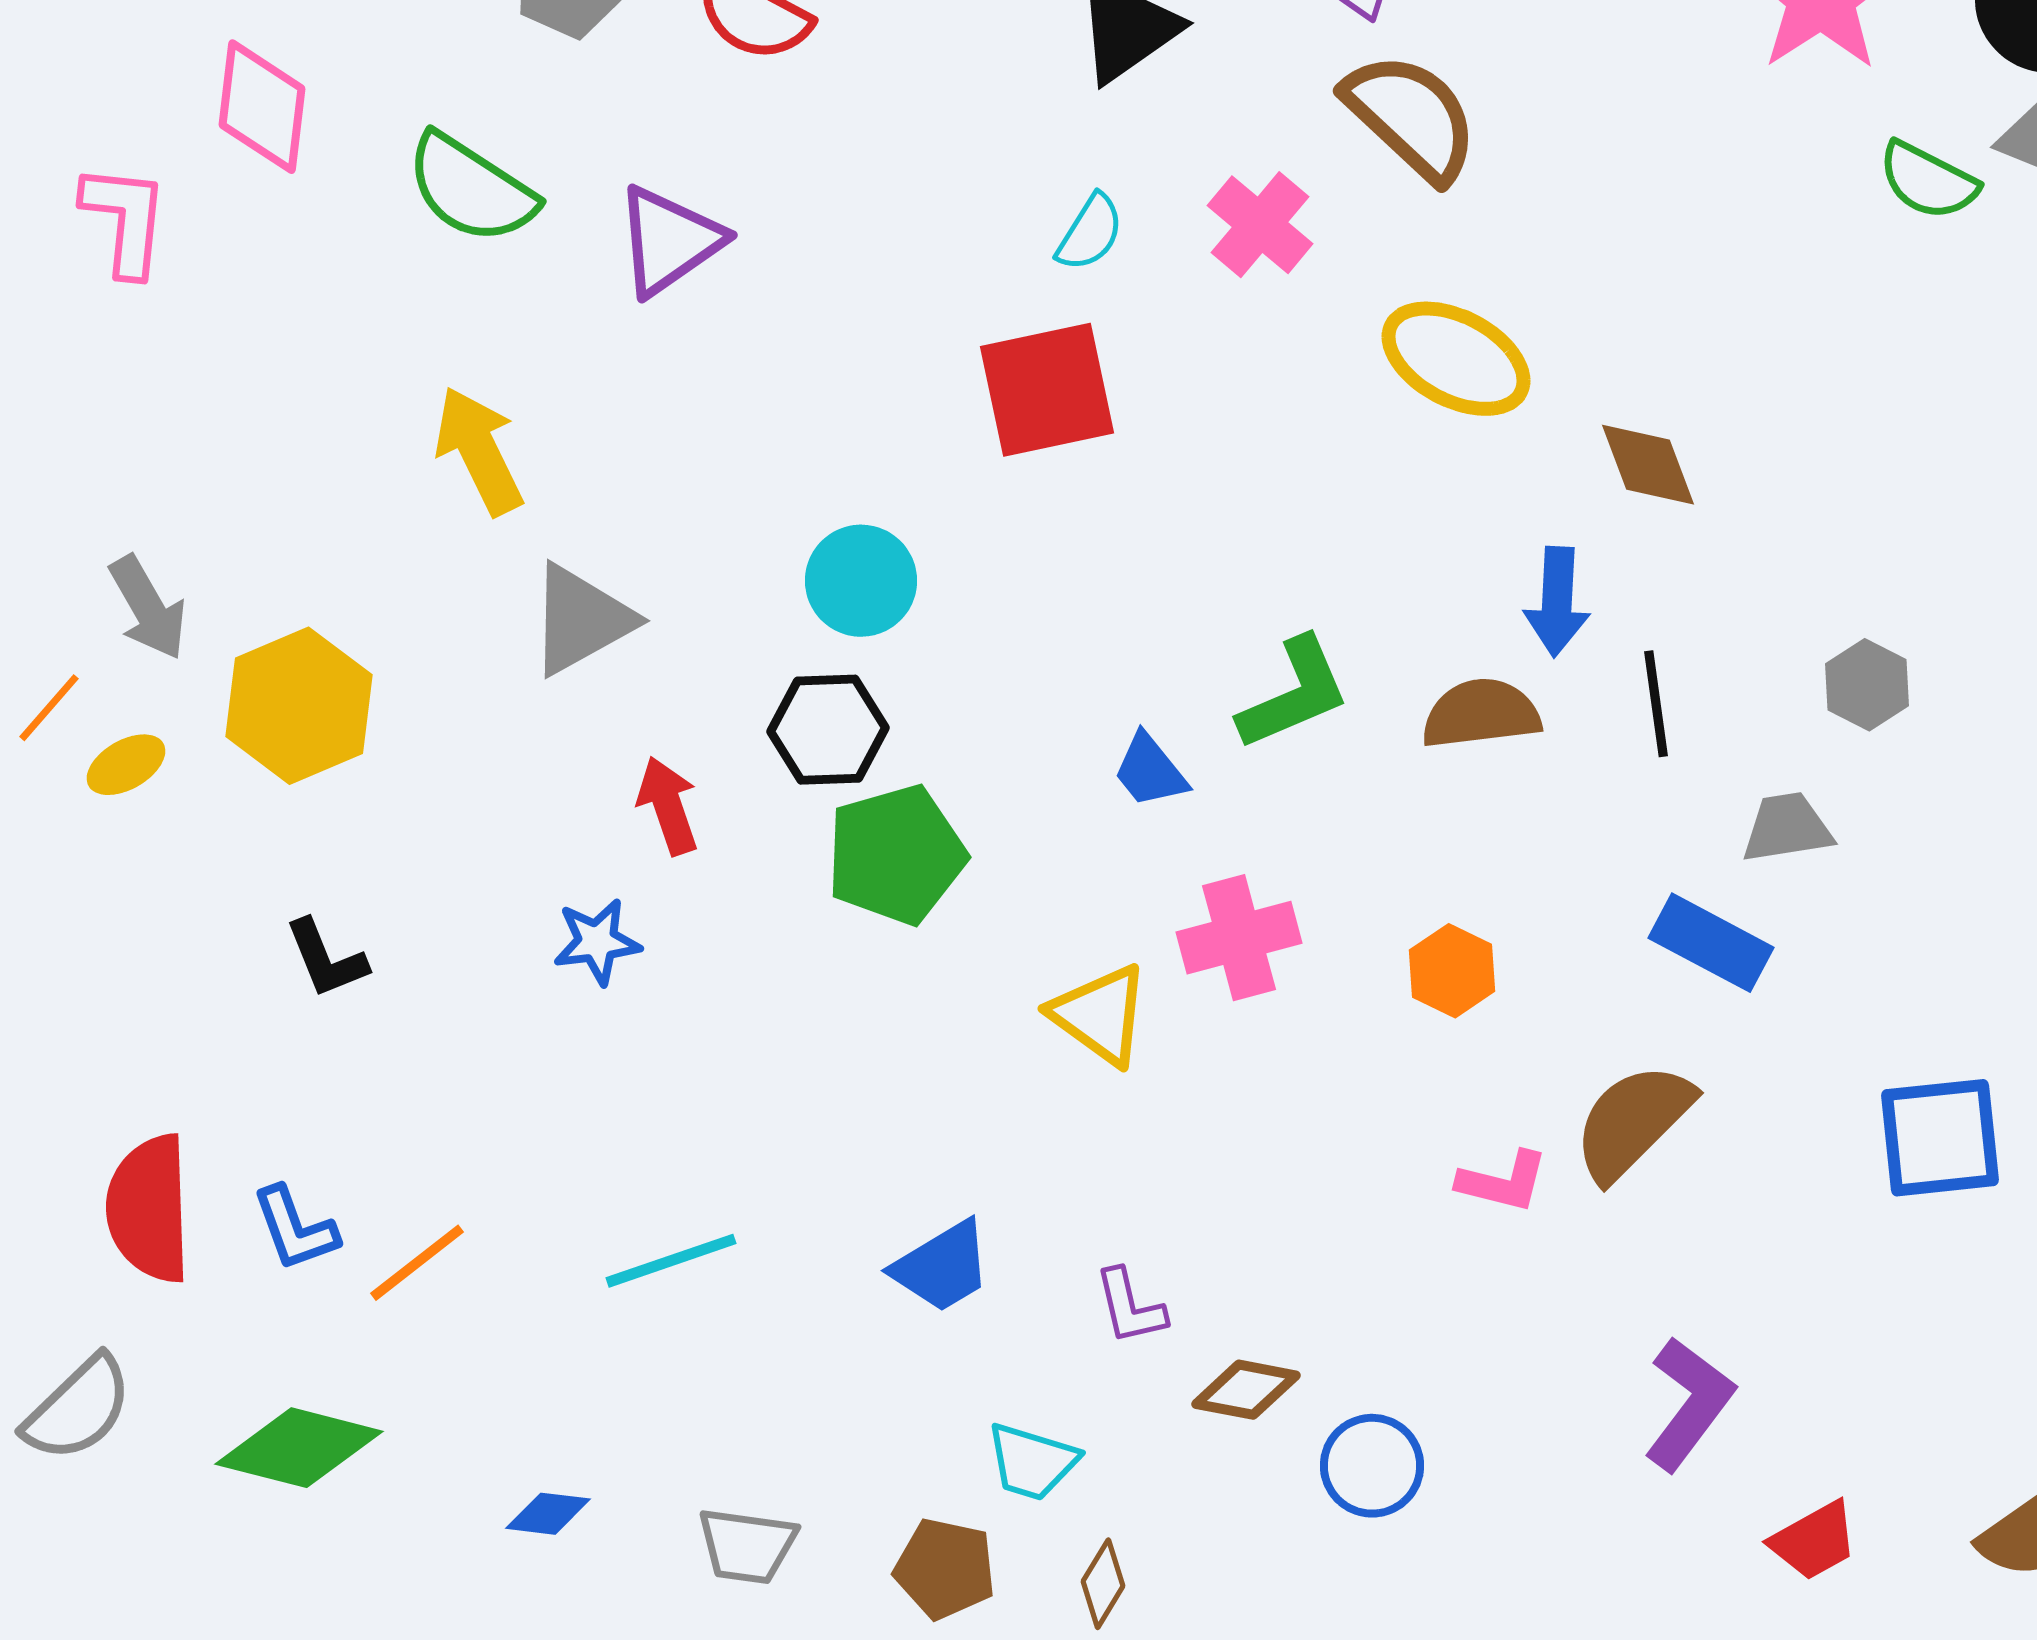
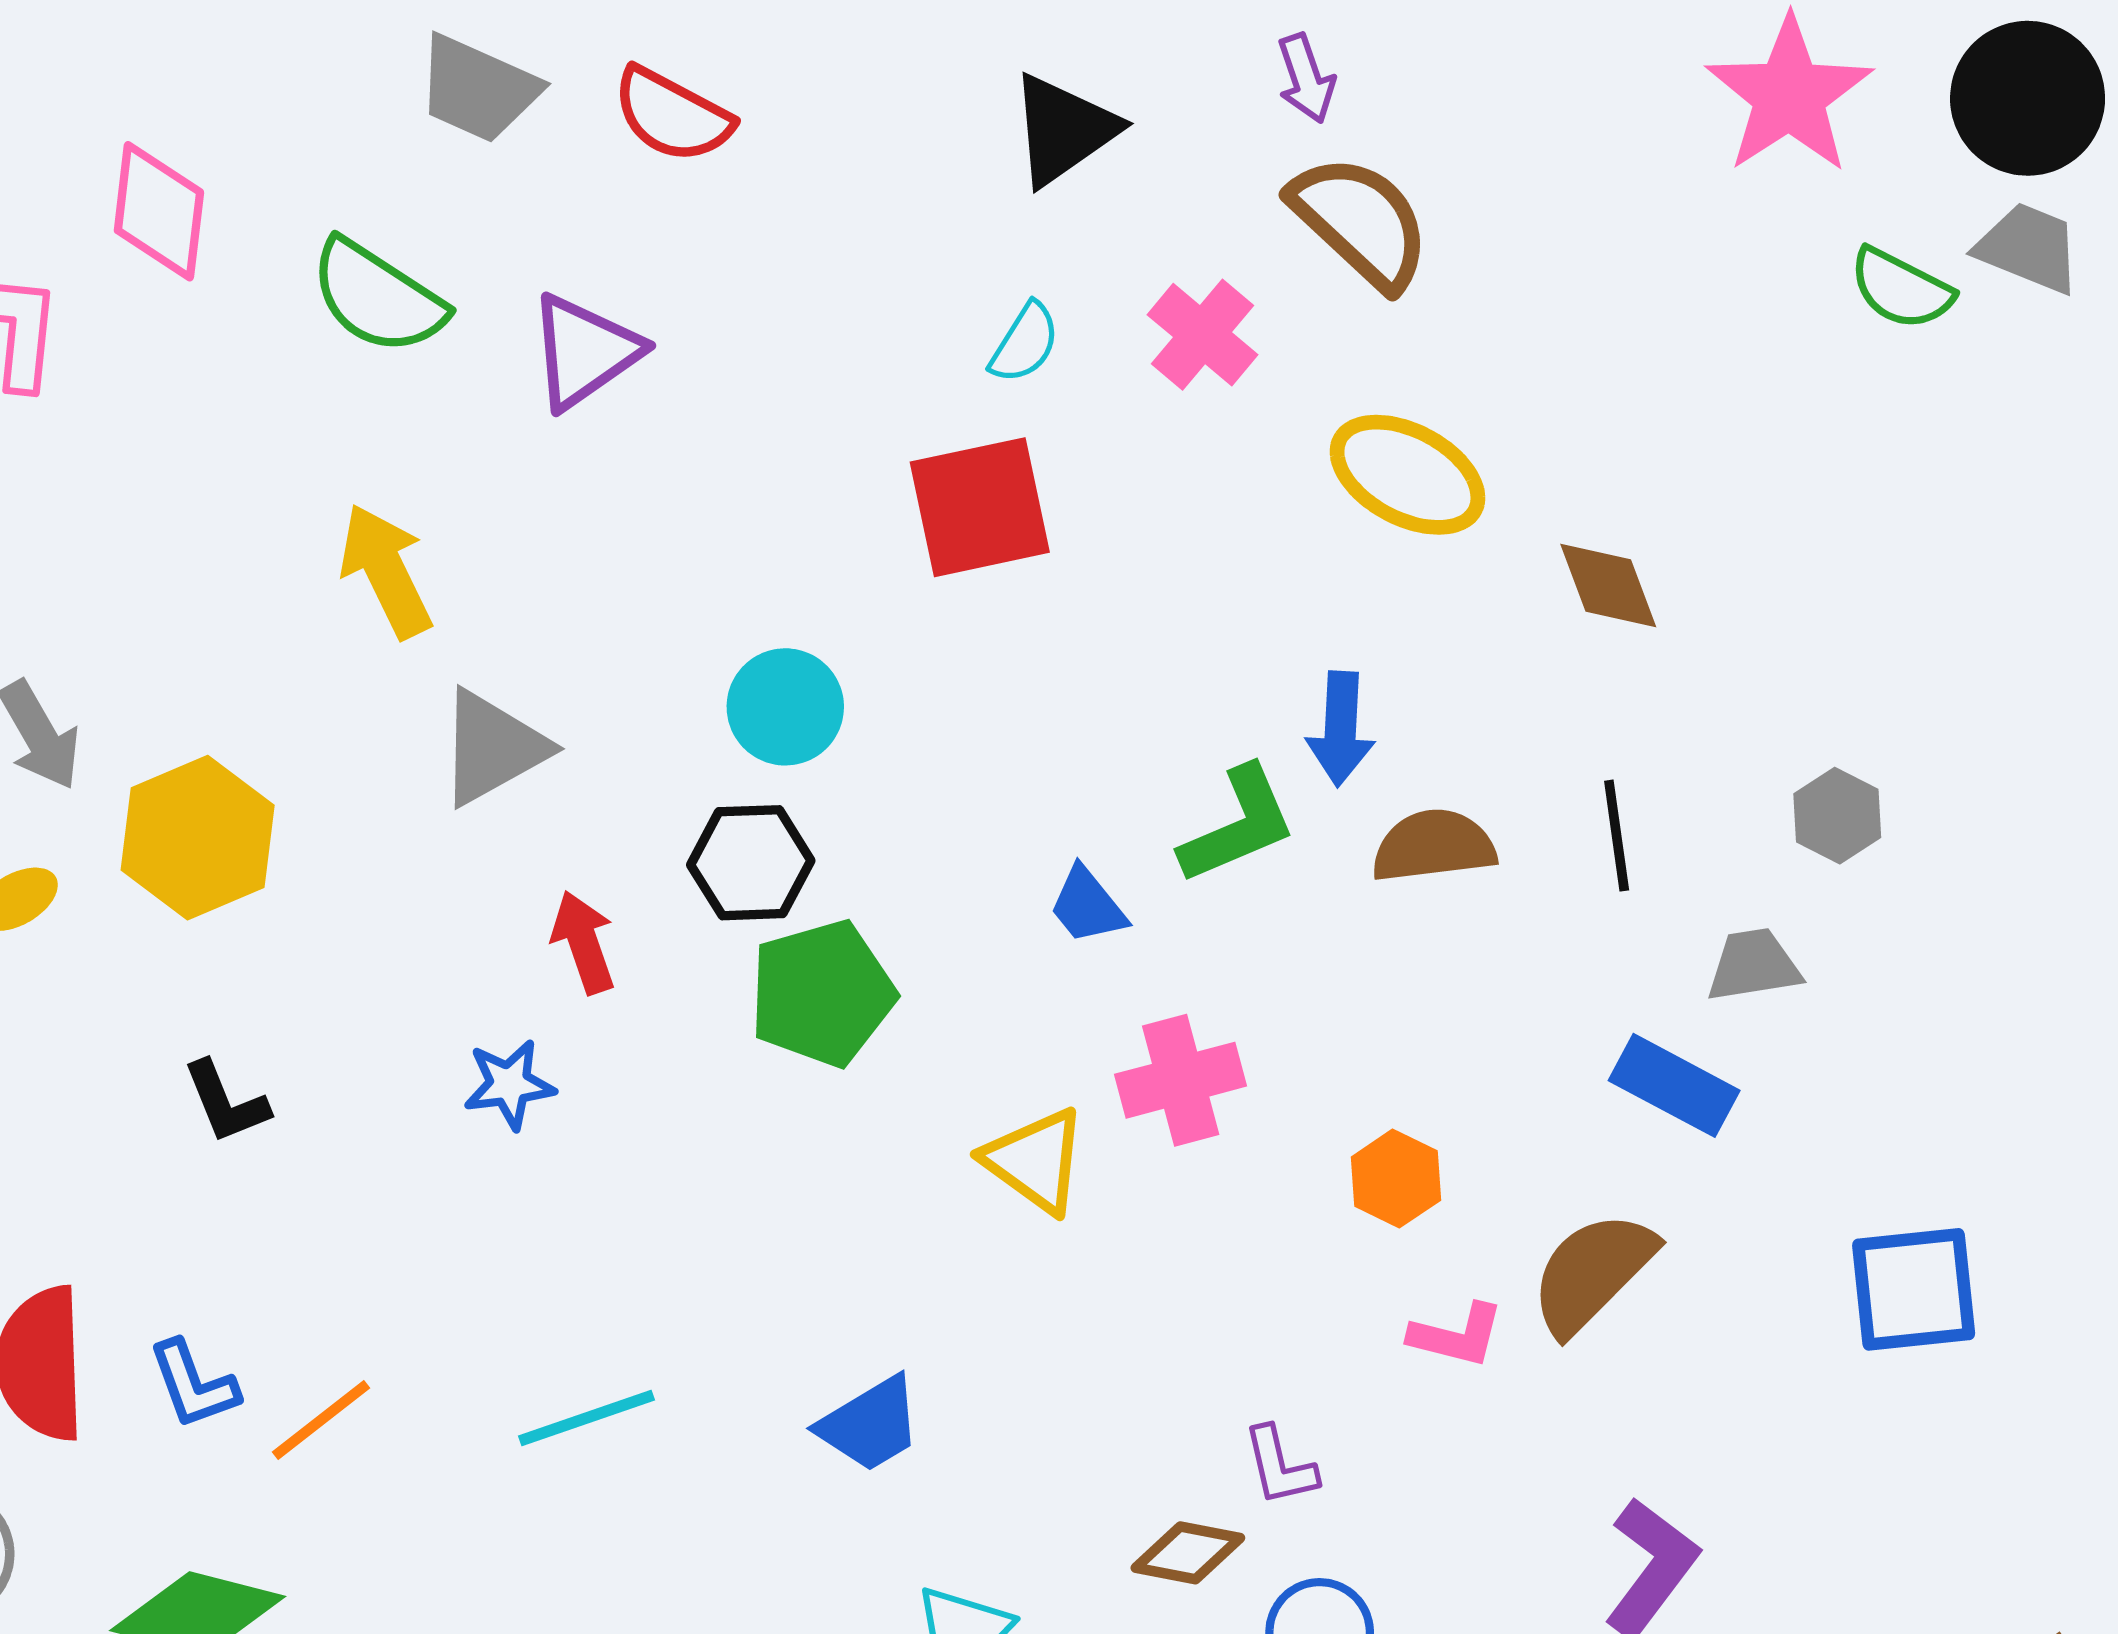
blue arrow: (1557, 602) -> (1341, 729), moved
orange hexagon: (1452, 971) -> (1396, 1179), moved
purple L-shape: (1130, 1307) -> (1280, 1466), moved

